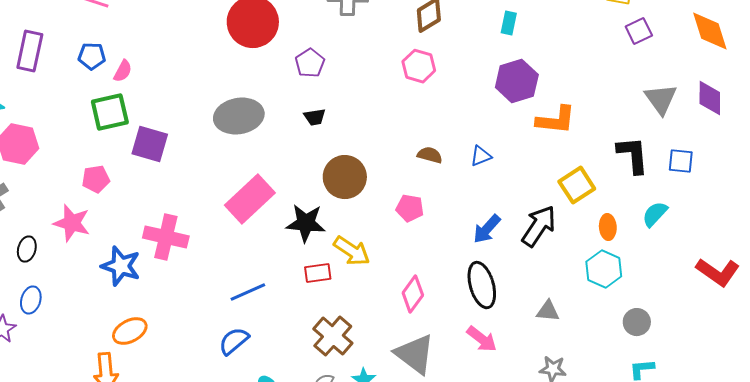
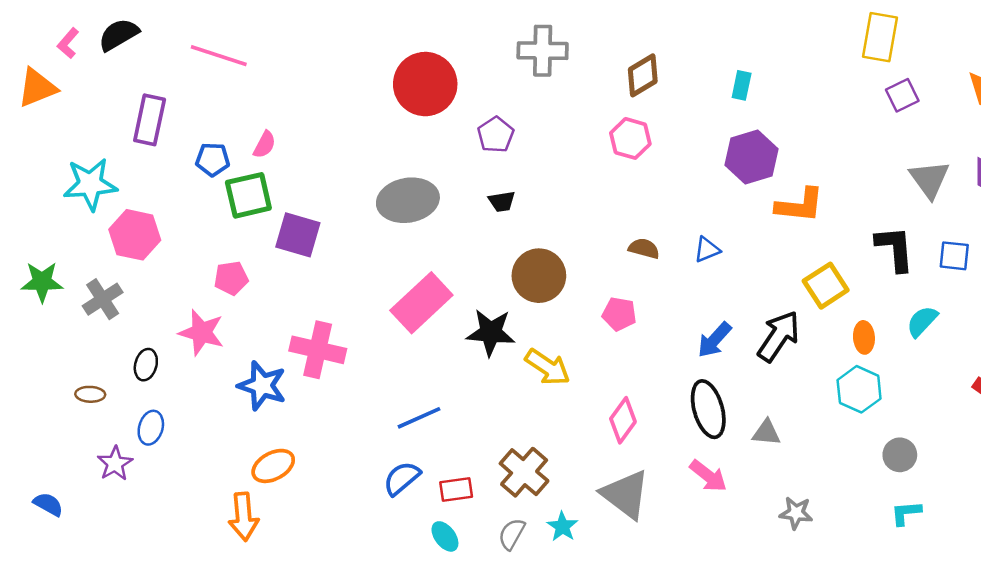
blue pentagon: (92, 56) -> (213, 159), moved
red rectangle: (318, 273) -> (456, 489), moved
gray triangle: (548, 311) -> (766, 433), moved

